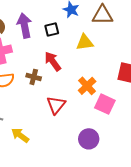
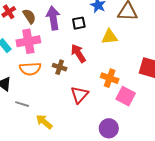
orange cross: (87, 86) -> (110, 78), turned -30

